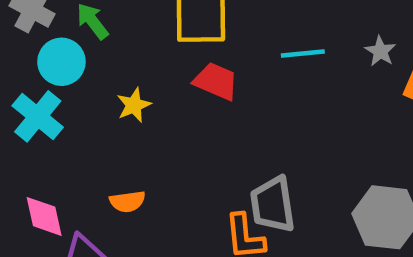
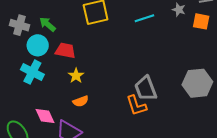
red trapezoid: (216, 81) -> (65, 51), moved
yellow star: (134, 105) -> (76, 76), moved

